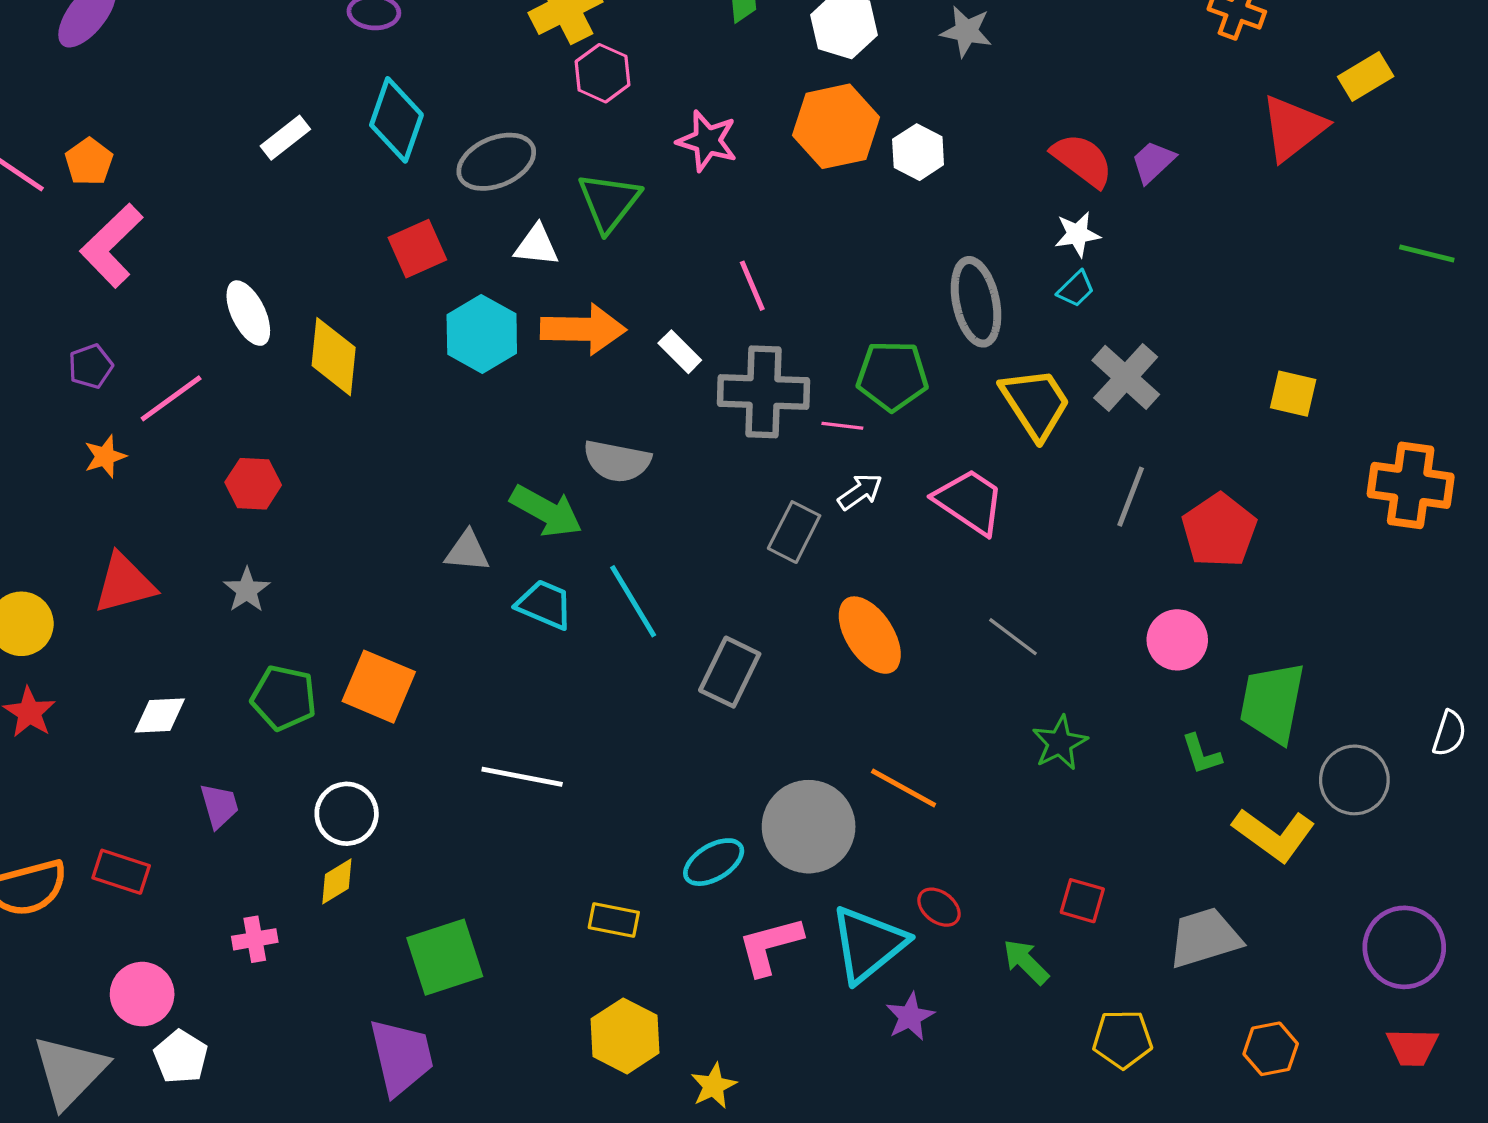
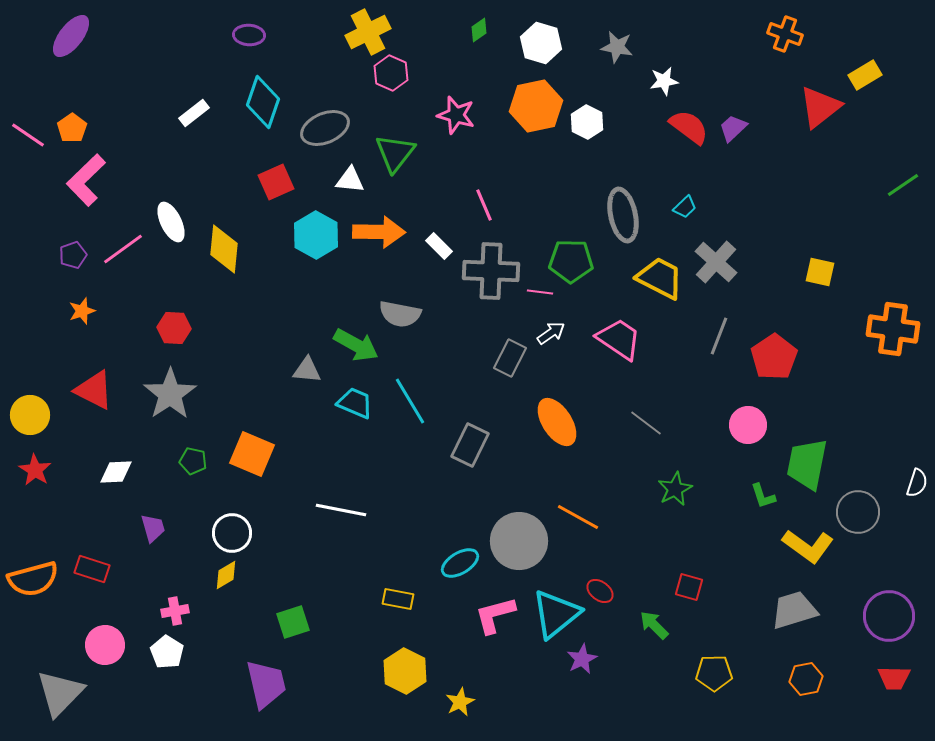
white star: (1077, 234) -> (664, 81), moved
green line: (1427, 254) -> (903, 185), turned -48
pink line: (171, 398) -> (123, 249), moved
yellow trapezoid: (1036, 403) -> (660, 278), turned -30
red triangle: (124, 584) -> (94, 390), turned 42
gray star: (247, 590) -> (170, 394), size x1.8
green pentagon: (284, 698) -> (193, 461), size x0.7
gray trapezoid: (1205, 938) -> (794, 610), moved
green square: (445, 957) -> (293, 622), size x0.7
white pentagon: (181, 1057) -> (167, 652), moved

